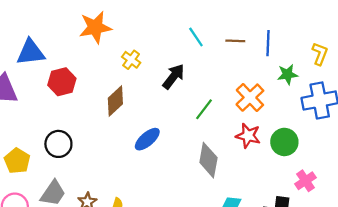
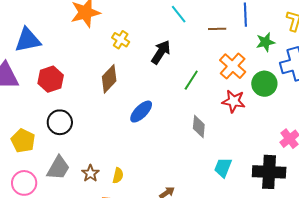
brown line: (235, 41) -> (217, 29), moved
red hexagon: (62, 82) -> (51, 79), moved
green circle: (284, 142) -> (264, 84), moved
gray diamond: (208, 160) -> (199, 126), size x0.7

